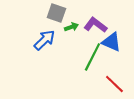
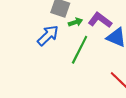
green line: (92, 57) -> (80, 50), moved

